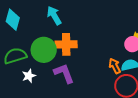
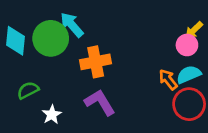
green circle: (44, 50) -> (51, 38), moved
green semicircle: (15, 56) -> (28, 90), size x0.7

